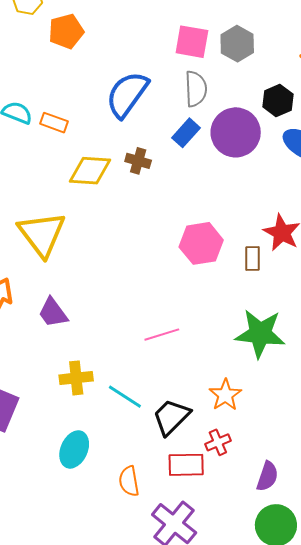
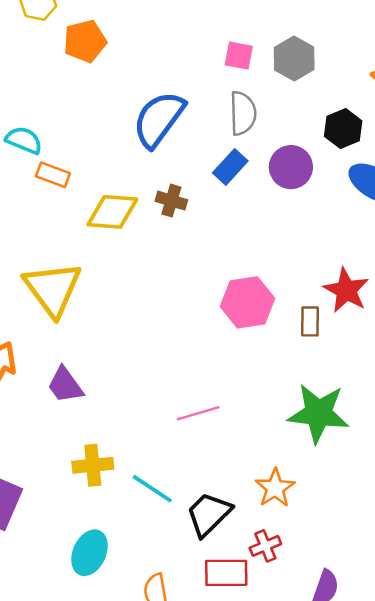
pink square: (192, 42) -> (239, 56), size x0.7
orange rectangle: (54, 123) -> (53, 175), moved
purple circle: (236, 132) -> (291, 167), size x0.7

